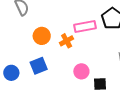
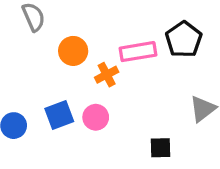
orange circle: (42, 36) -> (73, 51), moved
pink circle: (81, 71) -> (96, 117), moved

